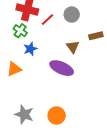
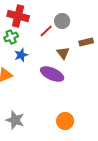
red line: (47, 20) -> (46, 31), moved
green cross: (20, 31) -> (11, 37), turned 32
orange circle: (57, 115) -> (65, 121), moved

